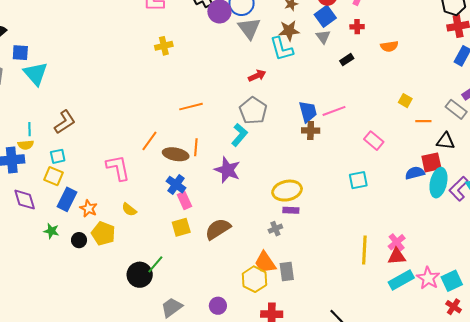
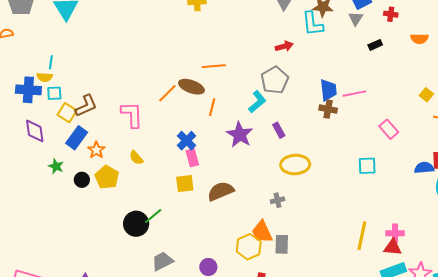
brown L-shape: (65, 122) -> (86, 106), moved
brown ellipse: (176, 154) -> (191, 87), moved
cyan square: (58, 156) -> (54, 93), moved
purple rectangle: (291, 210) -> (279, 130), moved, turned 49
pink cross: (397, 242) -> (395, 233), turned 30

